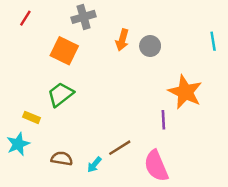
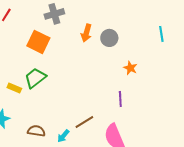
orange star: (185, 92) -> (130, 68), moved, size x0.5
yellow rectangle: (31, 117) -> (14, 88), moved

